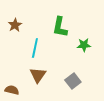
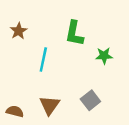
brown triangle: (38, 75) -> (50, 105), moved

